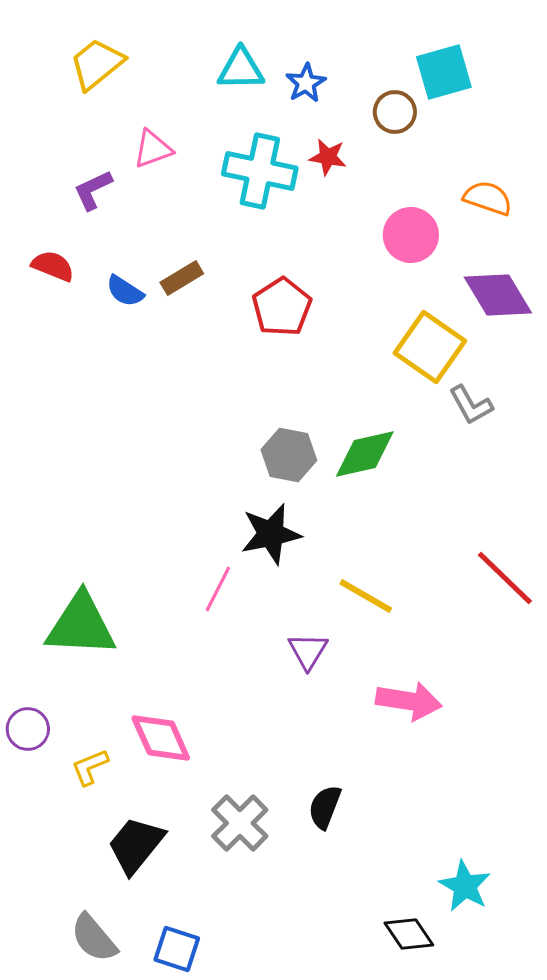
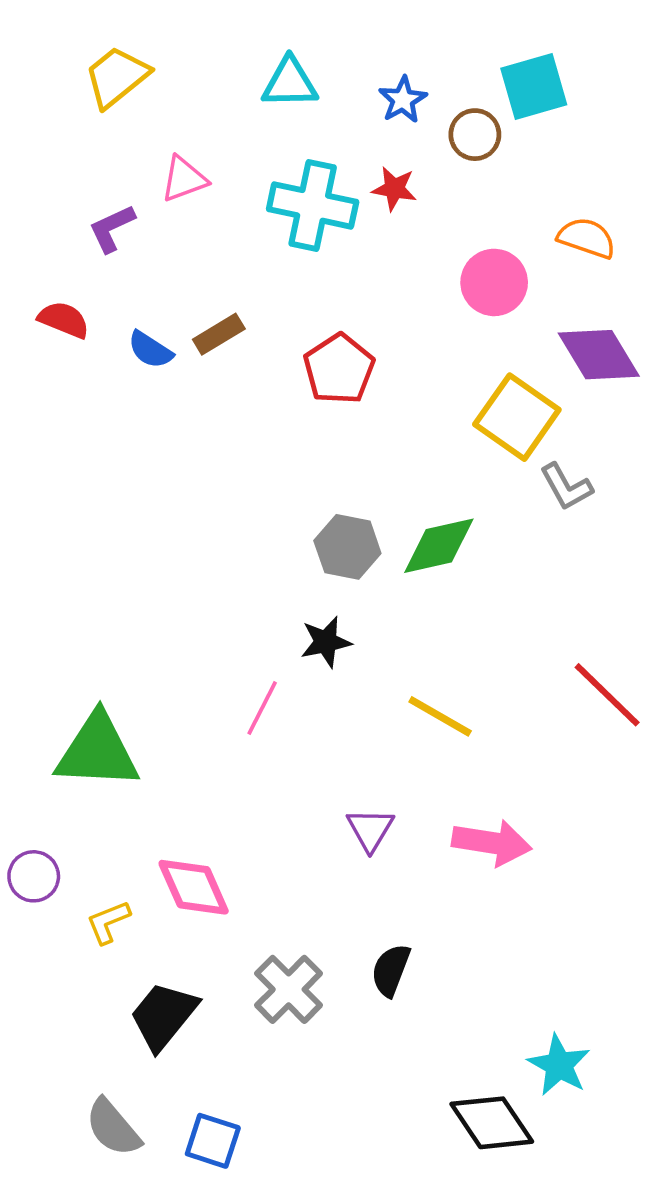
blue star: (306, 83) -> (403, 100), moved
black star: (271, 534) -> (326, 642), size x0.7
purple triangle: (308, 651) -> (370, 829), moved
black diamond: (409, 934) -> (492, 1123), size x1.4

